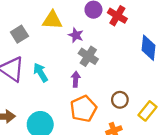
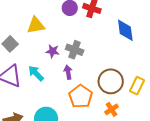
purple star: (76, 35) -> (53, 51), moved
brown circle: (120, 100) -> (111, 81), size x1.6

